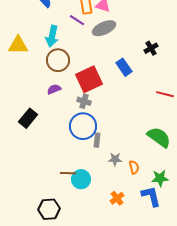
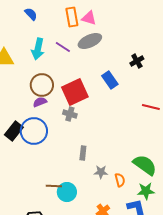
purple line: (77, 20) -> (63, 47), moved
brown circle: (58, 60) -> (42, 85), moved
blue circle: (83, 126) -> (34, 131), moved
green semicircle: (159, 137) -> (145, 165), moved

